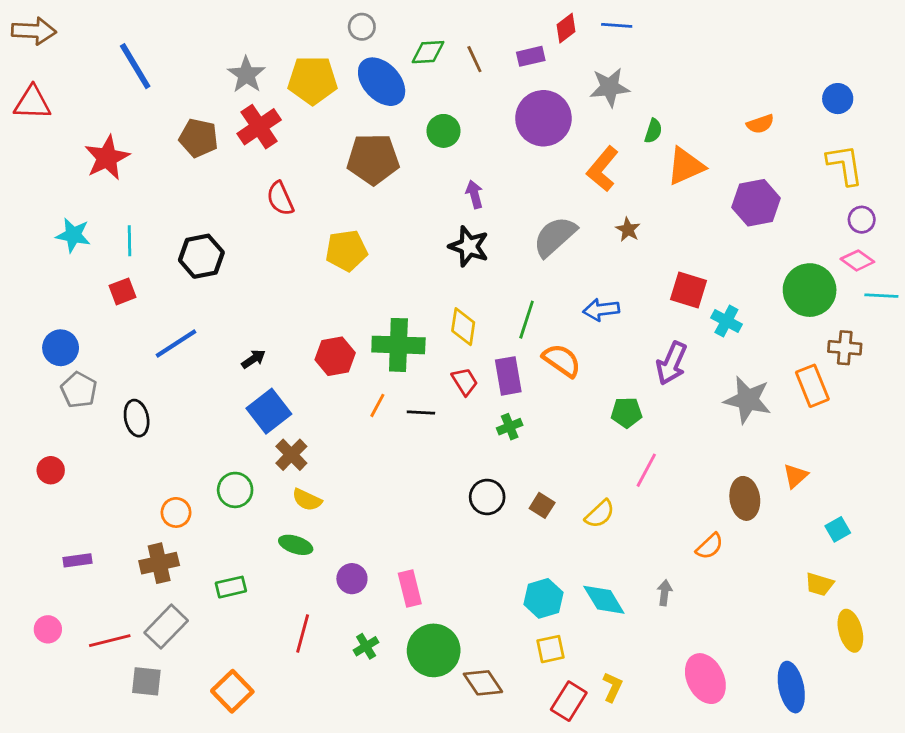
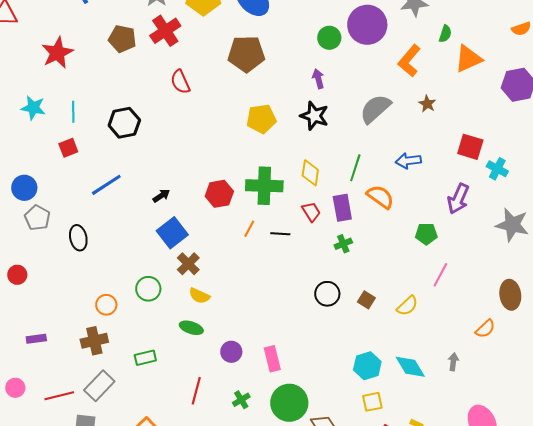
green circle: (443, 131) -> (329, 38), moved
yellow pentagon: (346, 251) -> (261, 119), moved

